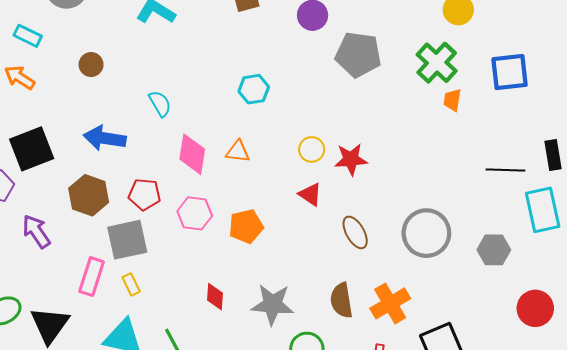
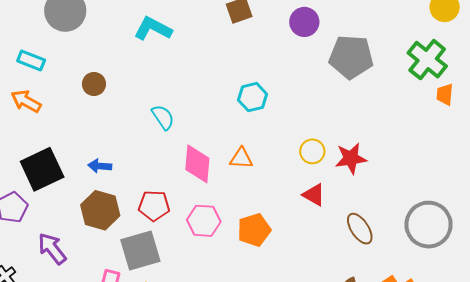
blue arrow: (105, 138) -> (100, 166), moved, size x0.6

